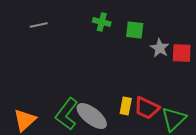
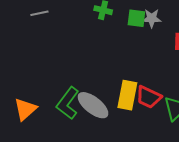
gray star: (160, 48) -> (152, 18), moved, turned -30
yellow rectangle: (126, 106) -> (127, 95), size x1.6

